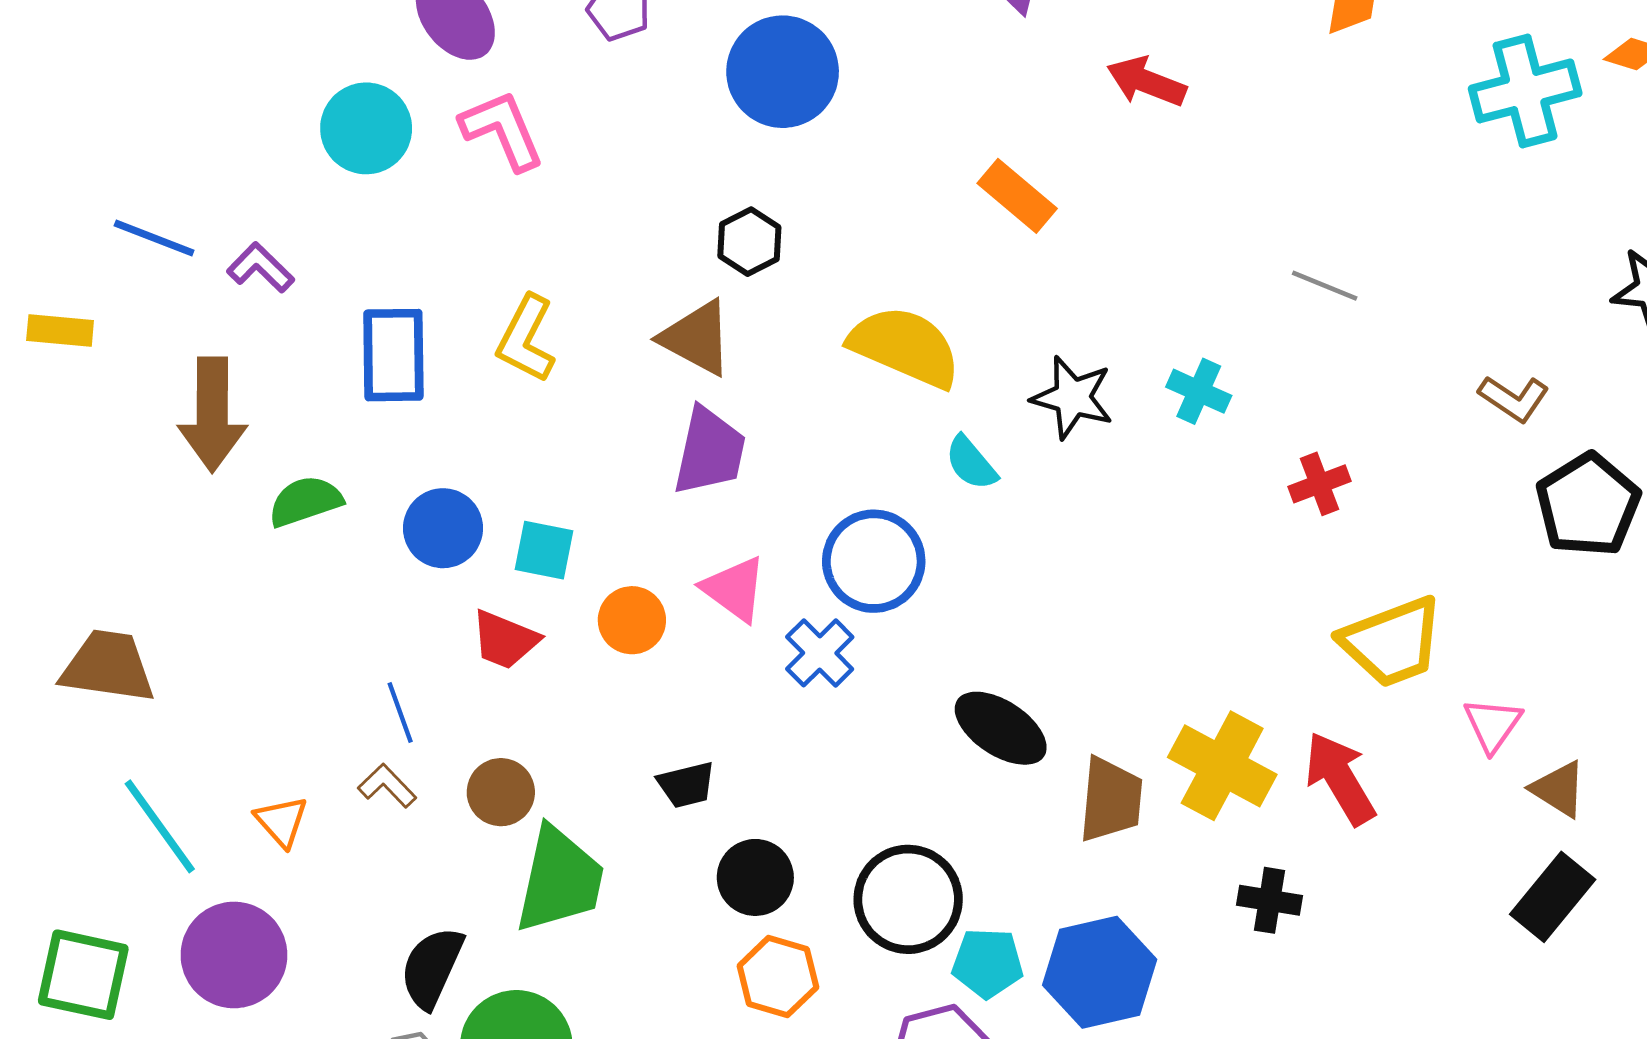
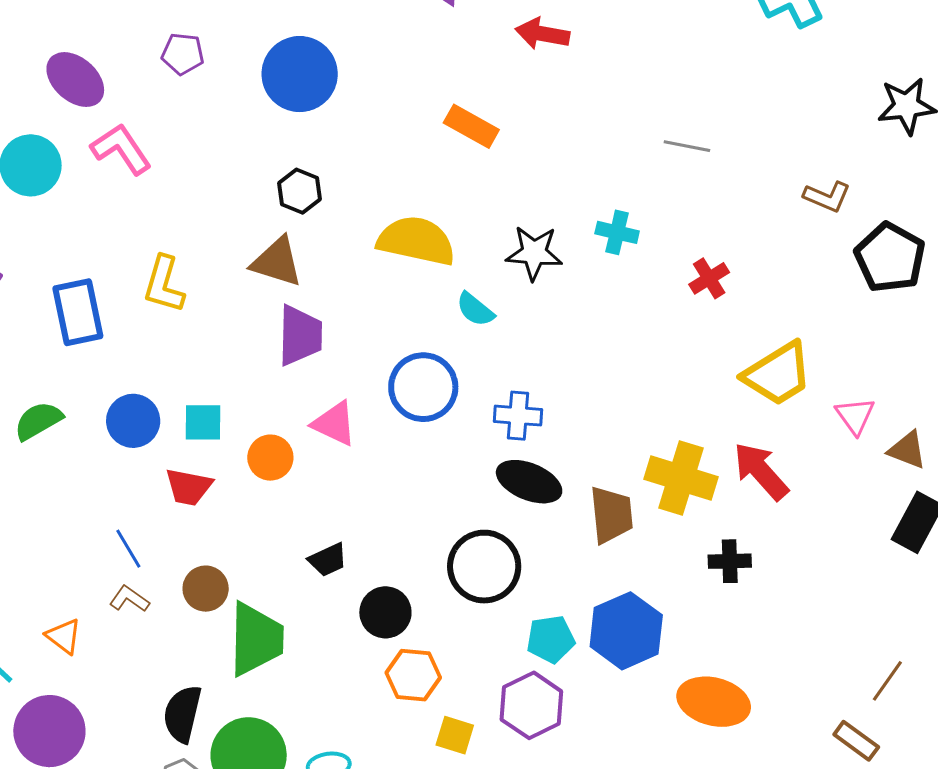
blue cross: (820, 653) -> (518, 416), moved, turned -30
black circle: (908, 899) -> (484, 567), moved

